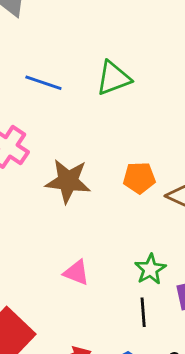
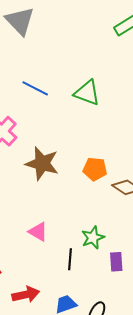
green triangle: (113, 78) -> (87, 93), turned 32
black line: (143, 312) -> (70, 259), moved

